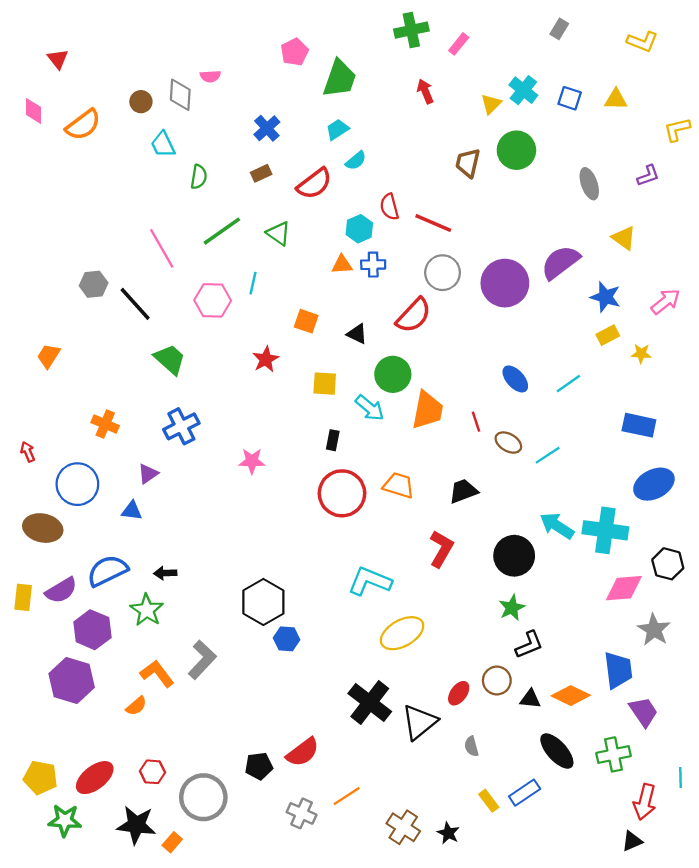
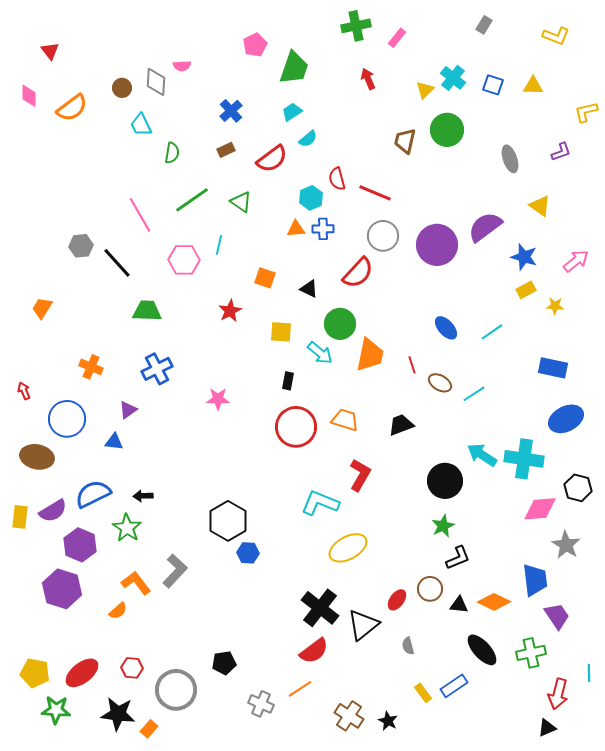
green trapezoid: (170, 359) -> (147, 311), turned -40
red L-shape: (441, 549) -> (360, 475), moved
red semicircle: (303, 752) -> (314, 651), moved

